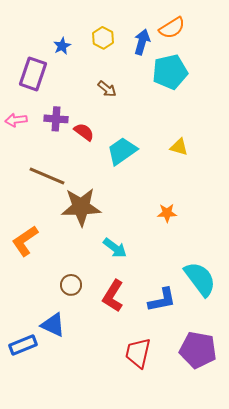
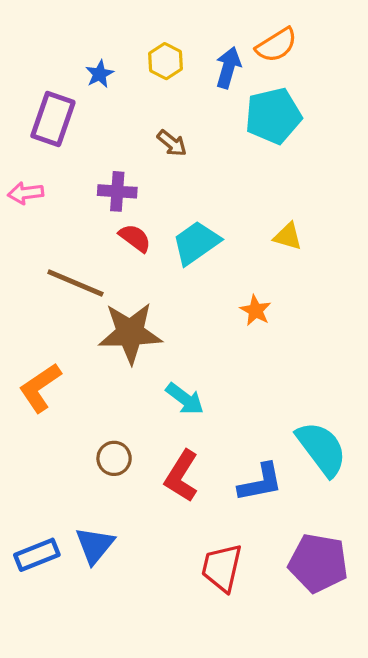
purple cross: (56, 119) -> (117, 191), moved
red semicircle: (84, 132) -> (135, 238), moved
orange star: (167, 213) -> (256, 310), moved, turned 30
blue triangle: (53, 325) -> (95, 545), moved, turned 44

